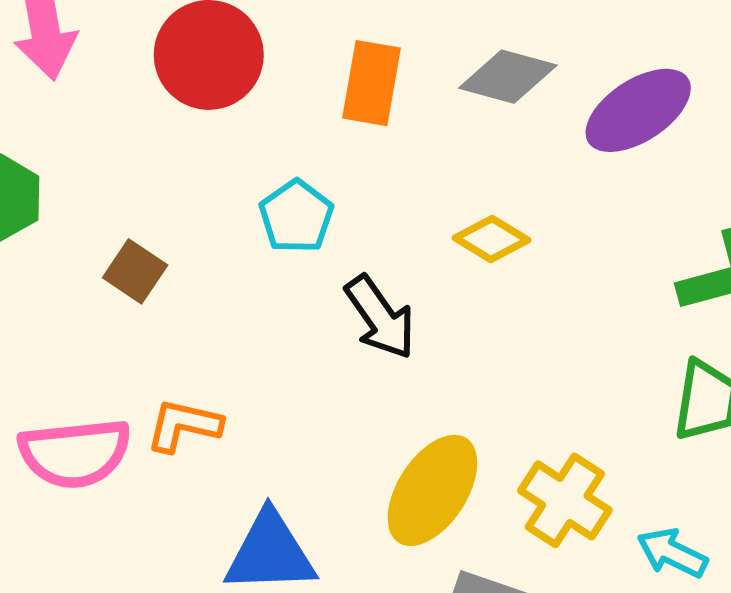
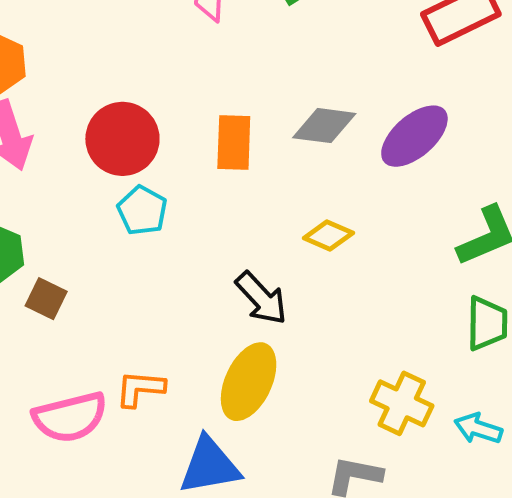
cyan pentagon: (296, 216) -> (142, 210), moved
brown square: (135, 271) -> (46, 299), moved
yellow ellipse: (432, 490) -> (249, 382), moved

